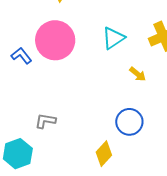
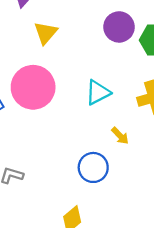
blue circle: (129, 122) -> (93, 167), moved

